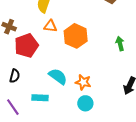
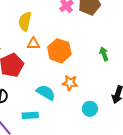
orange star: (83, 82) -> (70, 83), moved
cyan circle: (85, 103) -> (90, 109), moved

